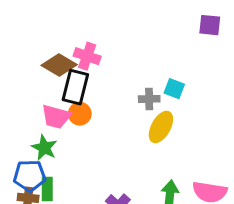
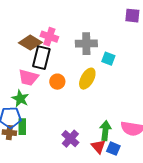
gray cross: (149, 99) -> (86, 44), moved, size x1.5
orange circle: (80, 114) -> (57, 82), moved
yellow ellipse: (161, 127) -> (87, 79), moved

